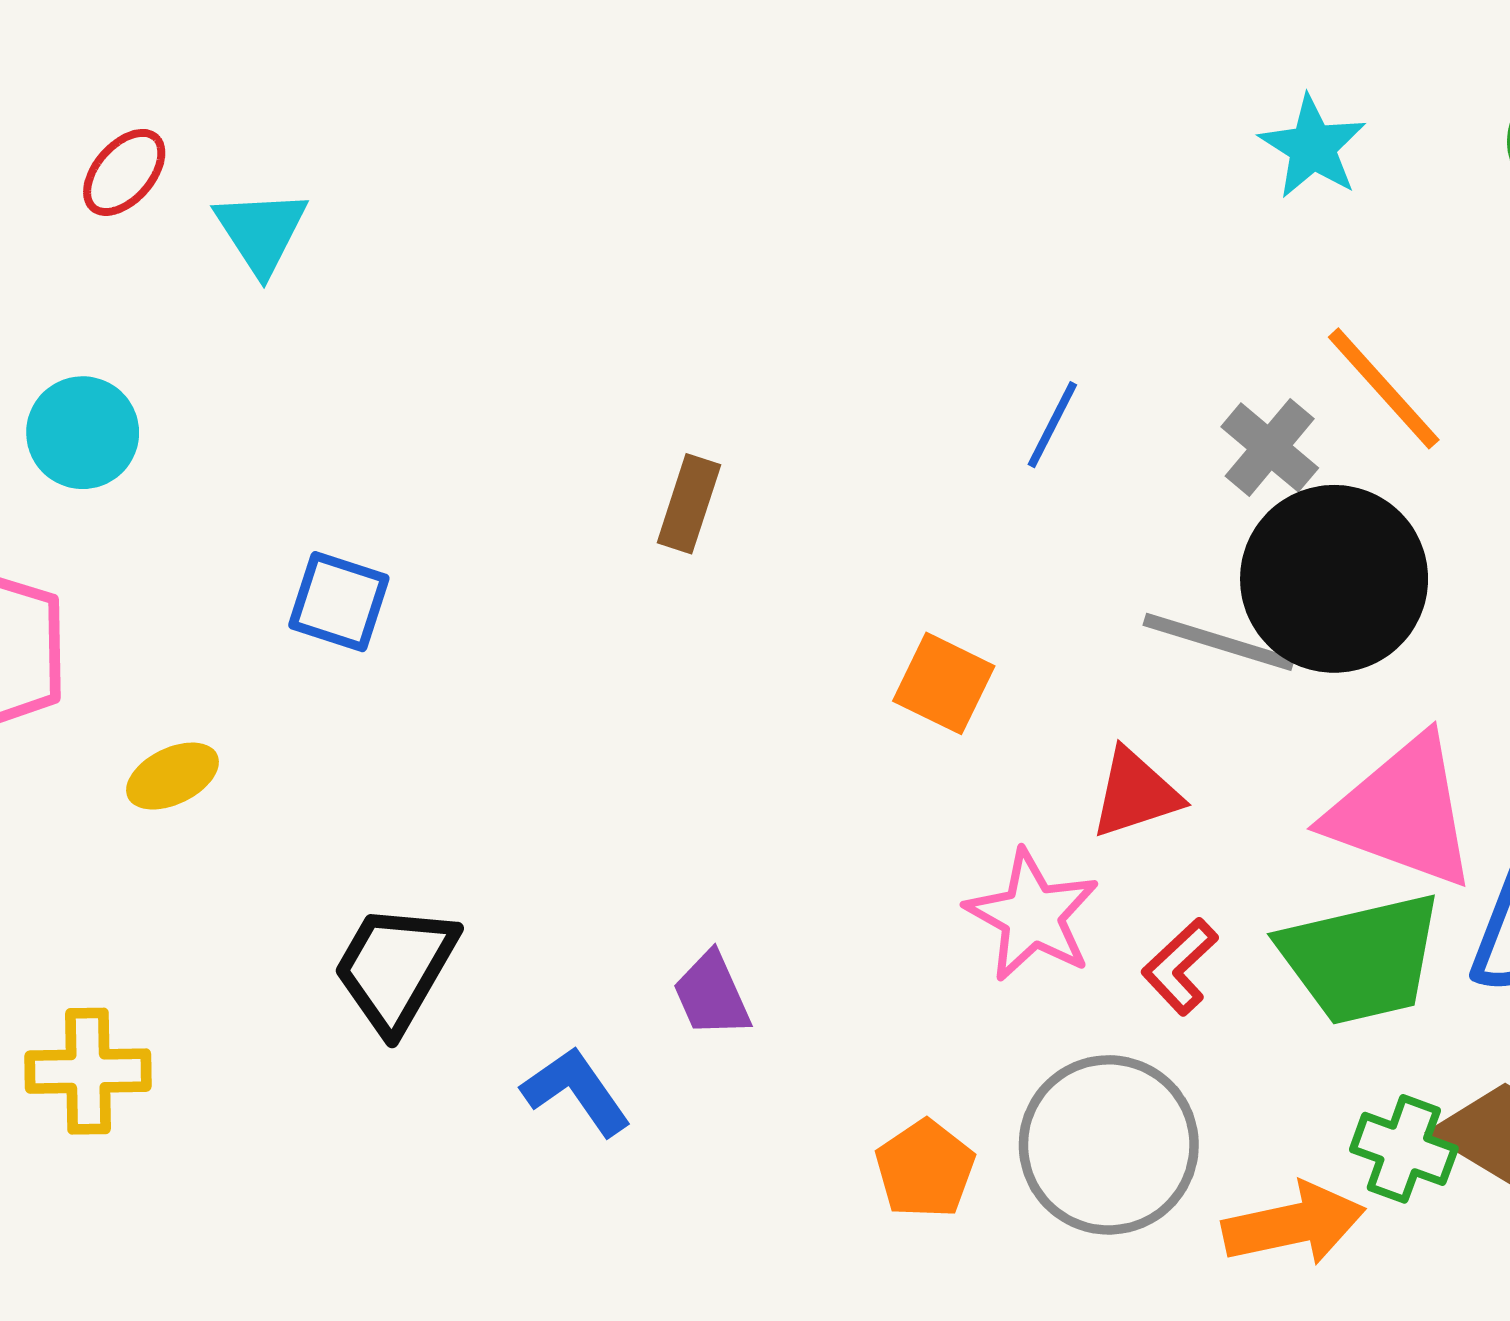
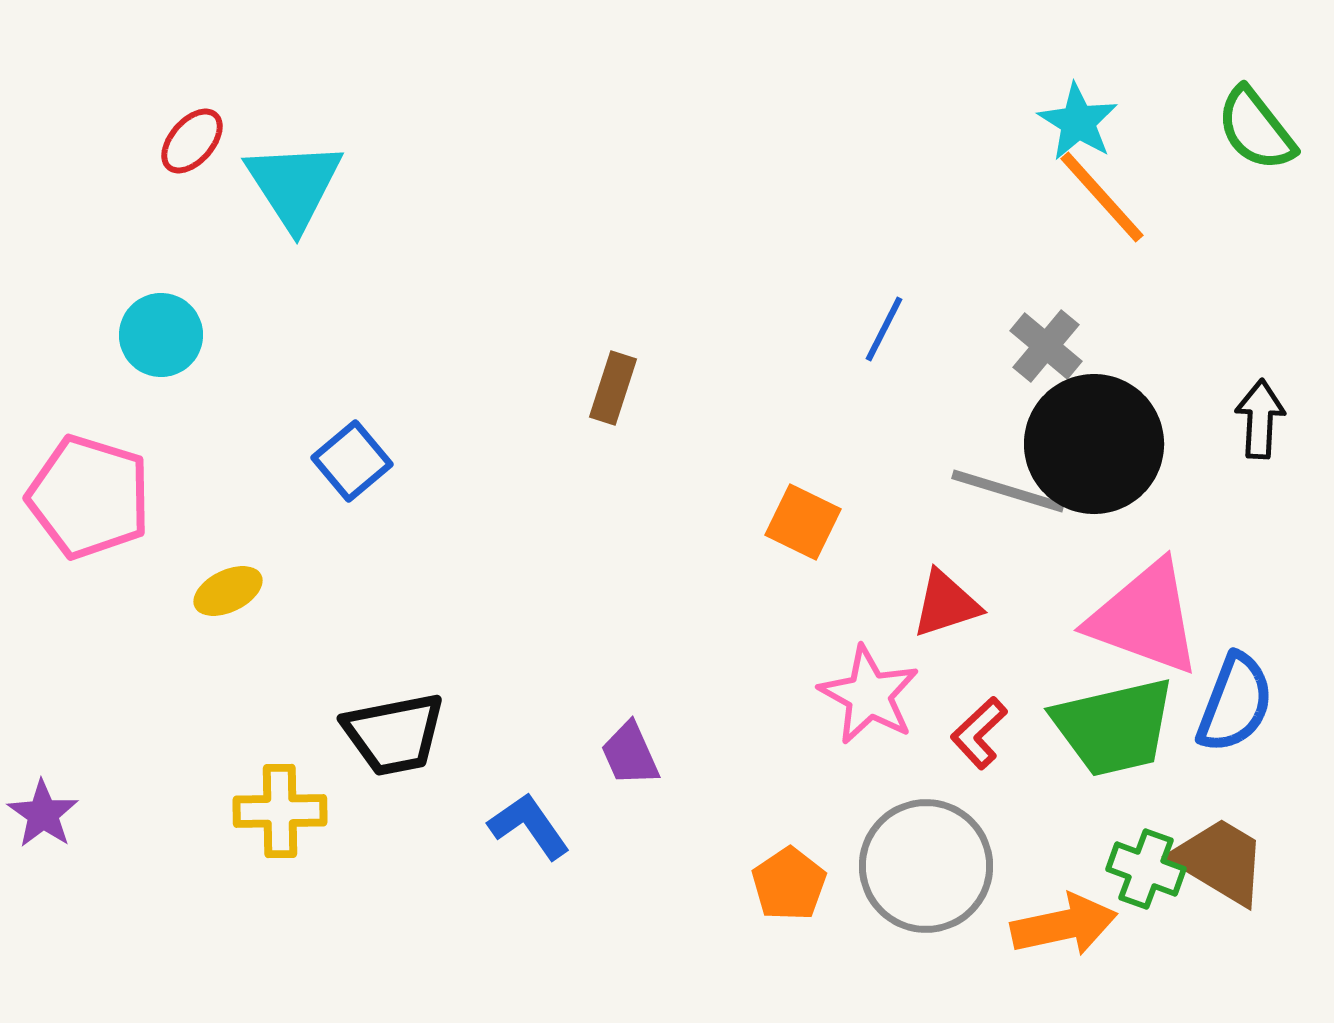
cyan triangle: (261, 231) -> (294, 185), size x1.4
orange line: (1384, 388) -> (1102, 197), moved
blue square: (339, 602) -> (352, 461), turned 32
black trapezoid: (395, 968) -> (394, 734), turned -131
yellow cross: (88, 1071) -> (280, 811), moved

